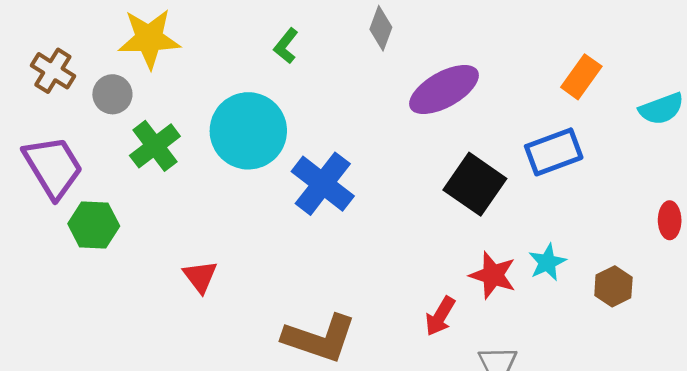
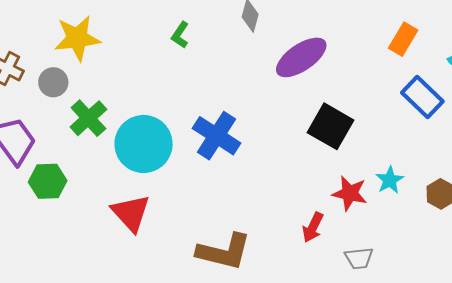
cyan circle: (248, 131) -> (144, 144), moved
blue rectangle: (554, 152) -> (422, 97), moved, turned 69
red triangle: (200, 276) -> (131, 213), size x1.5

